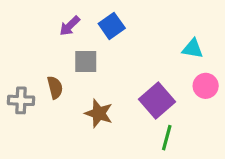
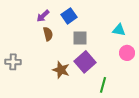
gray square: (86, 62) -> (80, 38), moved
brown semicircle: (55, 87) -> (48, 34), moved
purple square: (157, 100) -> (85, 62), moved

